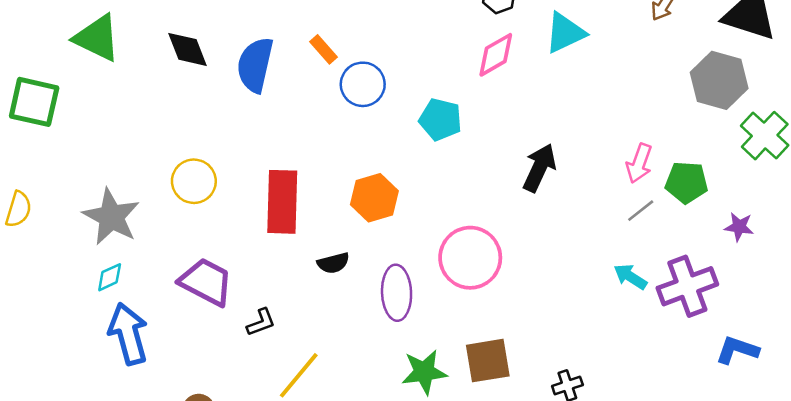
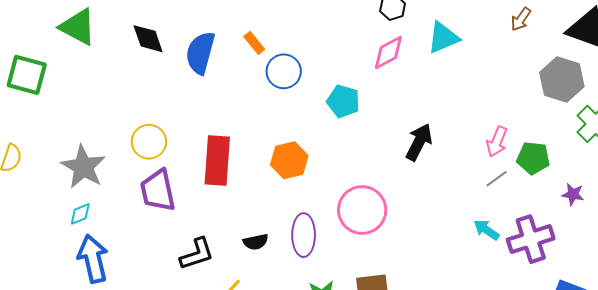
black semicircle: (333, 263) -> (256, 242), moved
purple trapezoid: (206, 282) -> (158, 191), moved, turned -132
black L-shape: (261, 322) -> (197, 254), size x1.5

